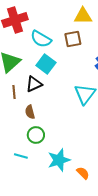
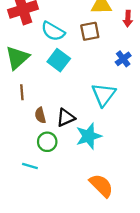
black triangle: (34, 84) -> (66, 118), moved
cyan star: (59, 160) -> (89, 136), moved
orange semicircle: (83, 173) -> (101, 186), size x1.6

